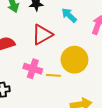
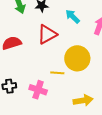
pink cross: (33, 69) -> (38, 90), moved

